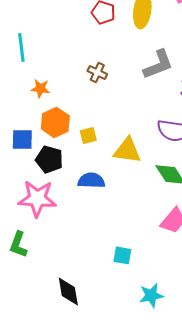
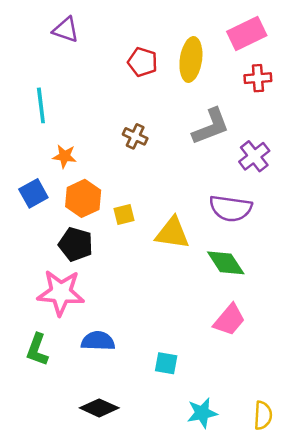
blue square: (22, 139) -> (33, 193), moved, turned -30
blue semicircle: (91, 180) -> (98, 341), moved
black diamond: (68, 291) -> (99, 408), turned -56

